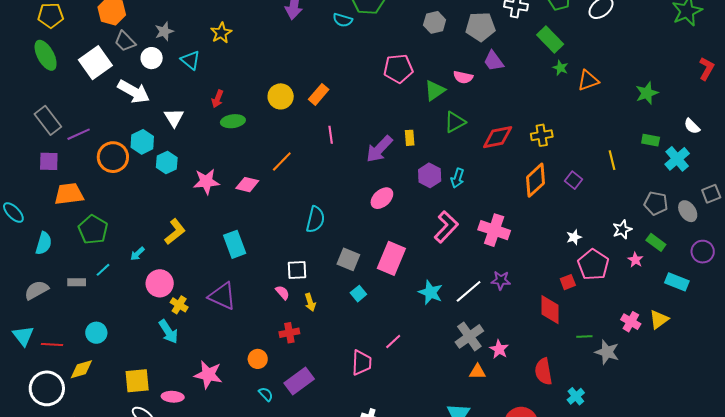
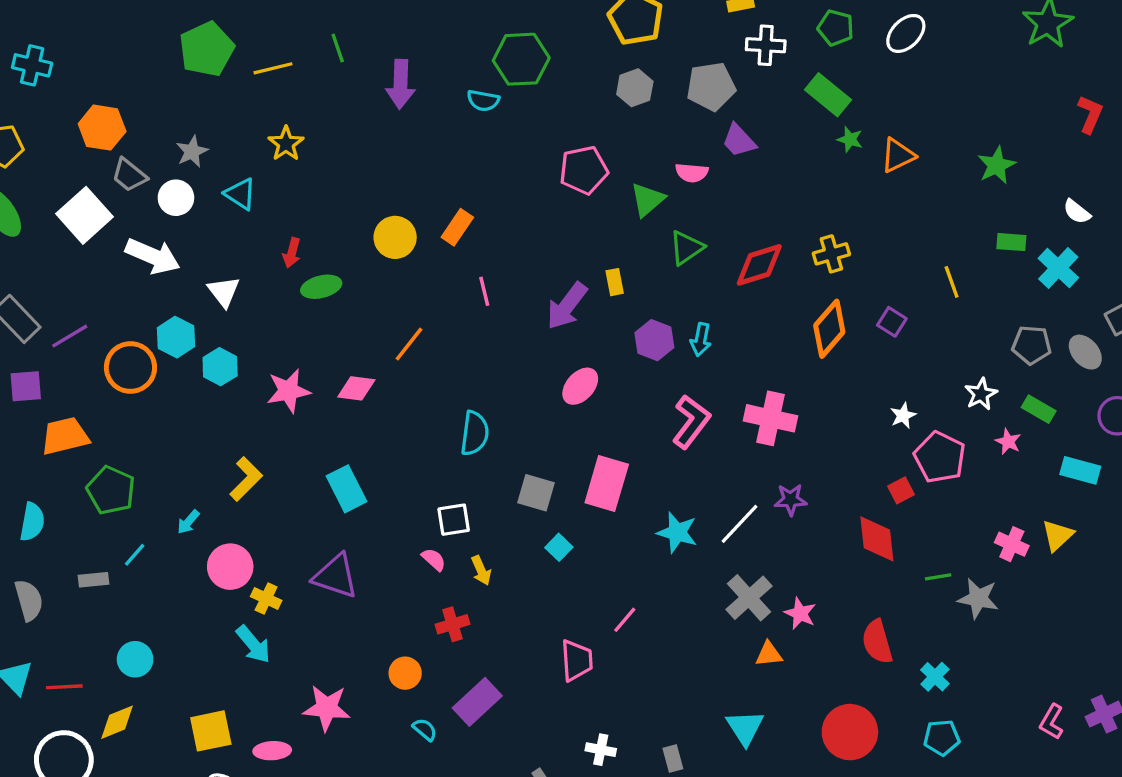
gray semicircle: (36, 290) -> (29, 600), turned 110

